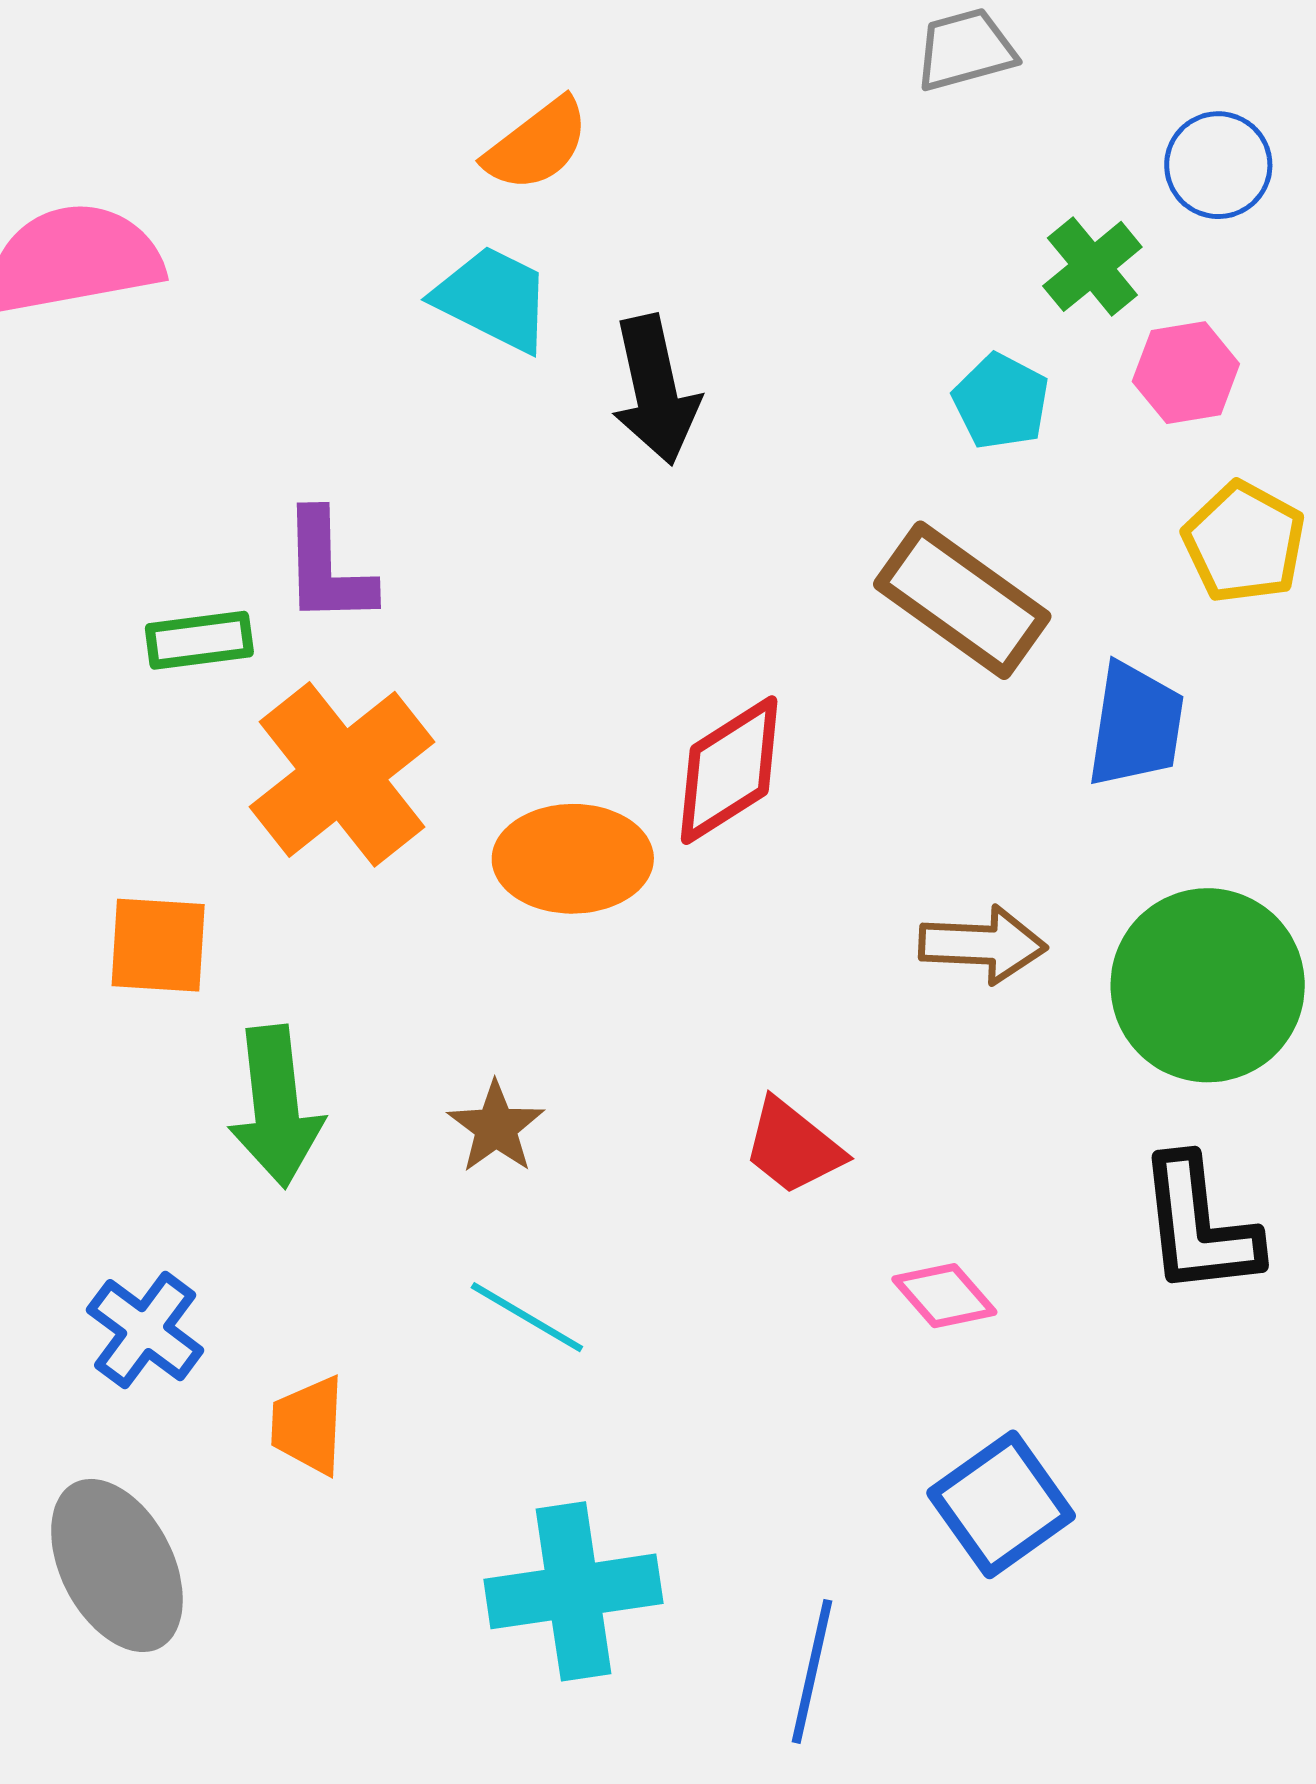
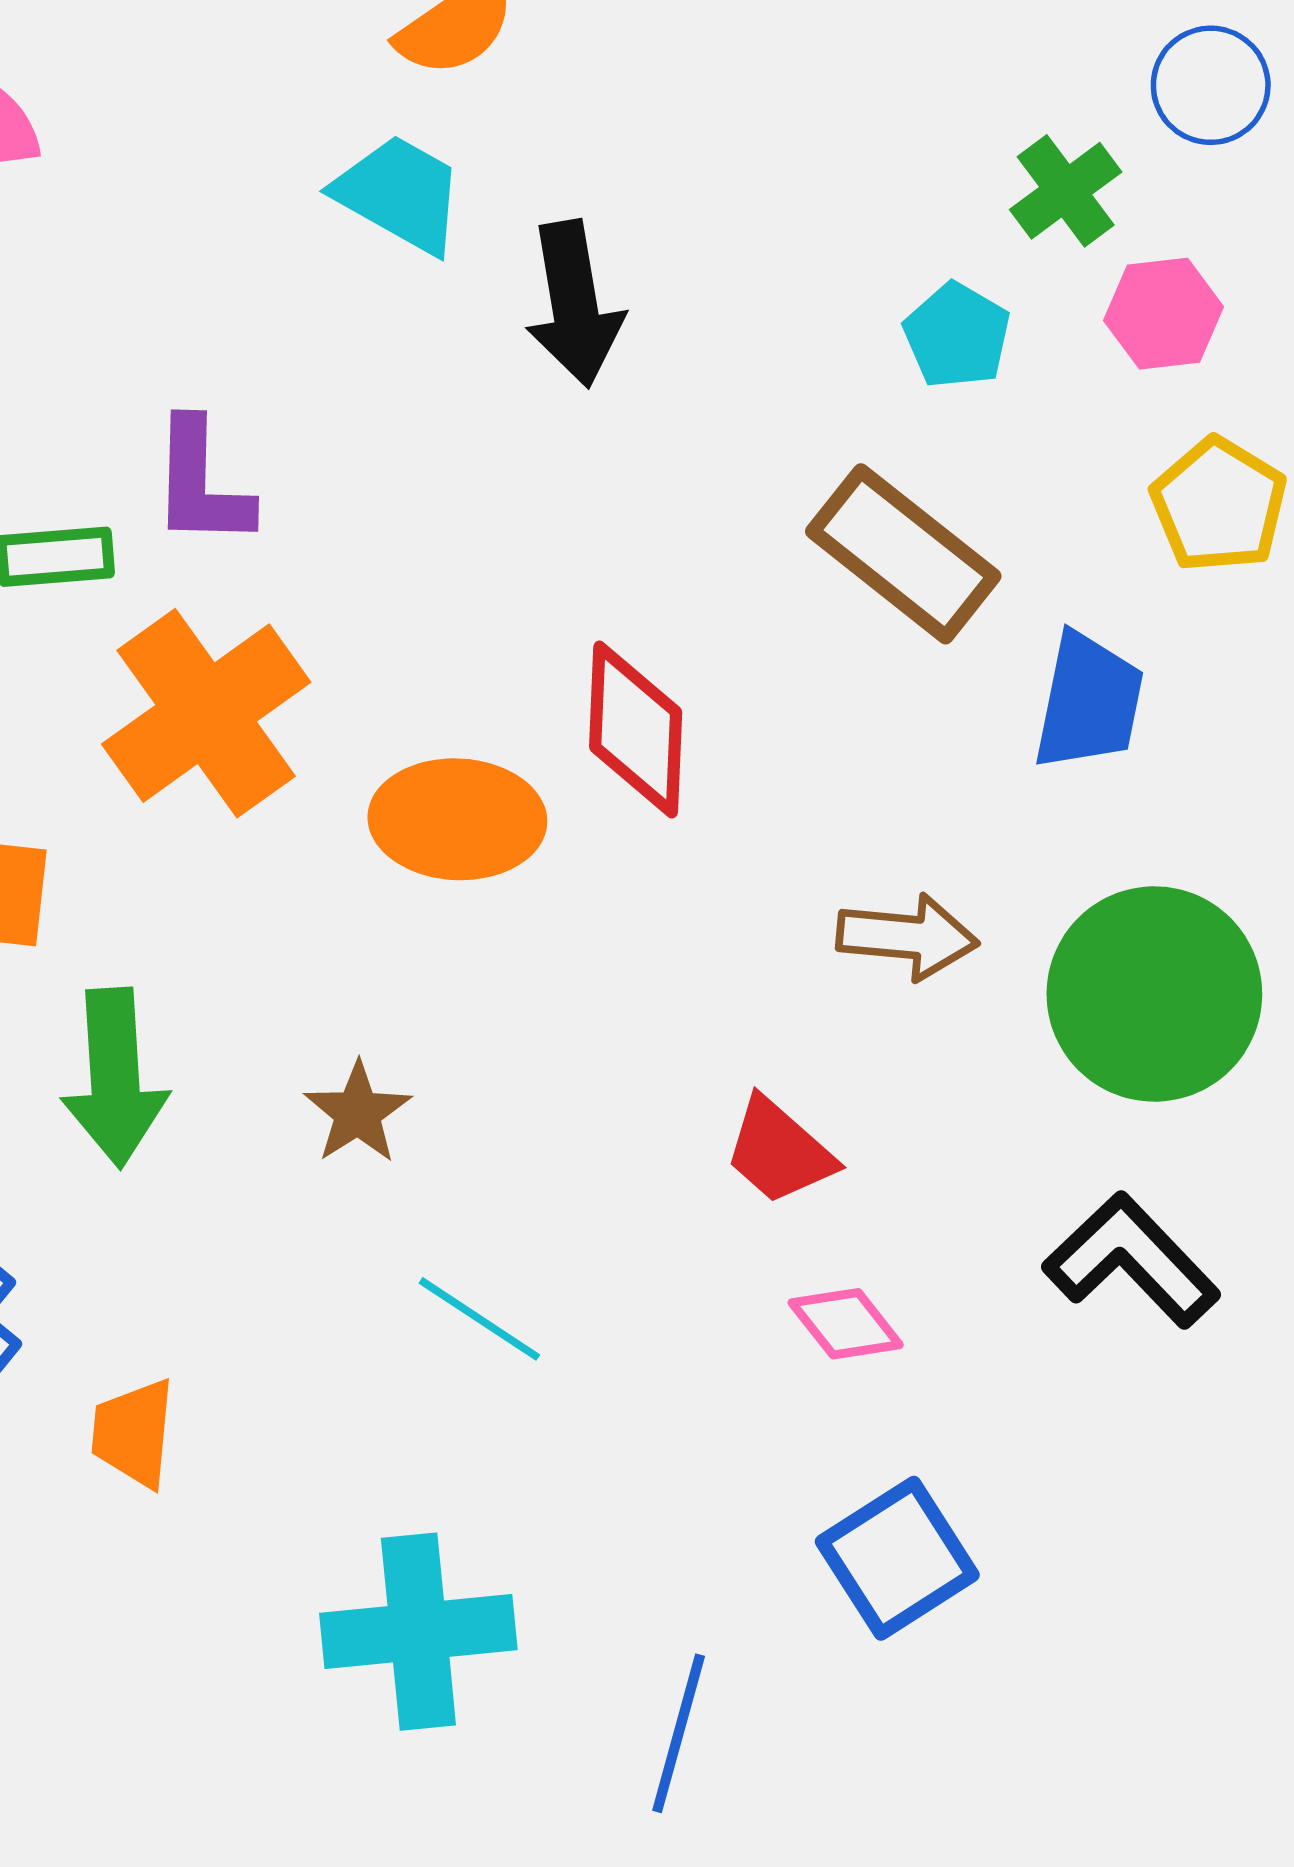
red diamond: (729, 770) -> (636, 730), turned -58
red trapezoid: (793, 1147) -> (779, 1151), moved
black L-shape: (1199, 1226) -> (1131, 1260), turned 140
cyan line: (527, 1317) -> (479, 1319), moved

